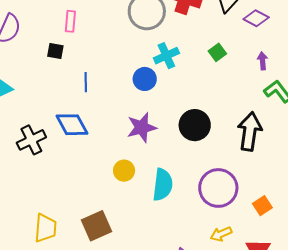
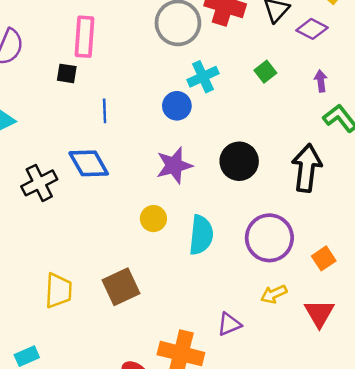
pink rectangle: (70, 21) -> (85, 37), size x1.5

